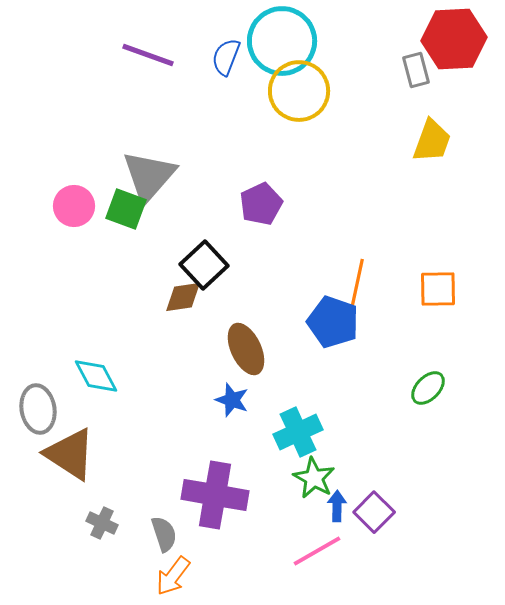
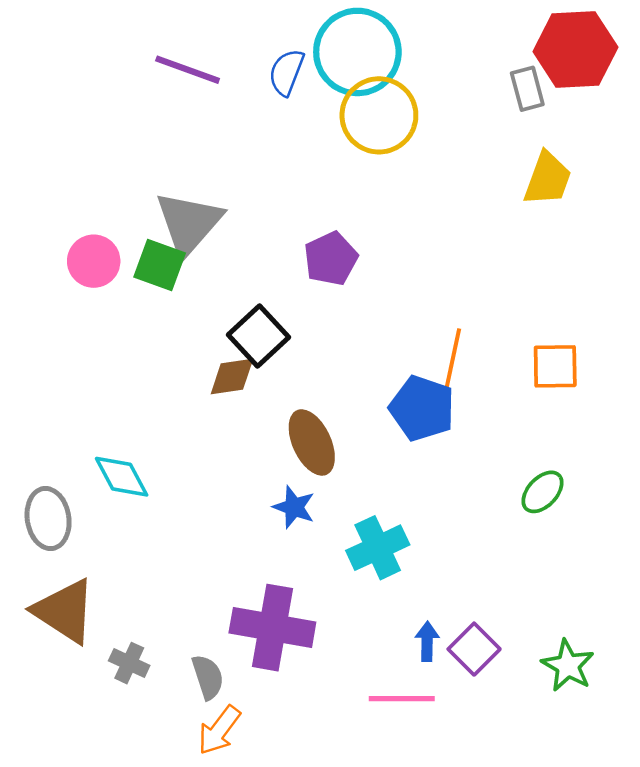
brown triangle: (70, 454) -> (65, 611), moved
green star: (314, 478) -> (568, 666), moved
pink line: (317, 551) -> (402, 699), turned 30

